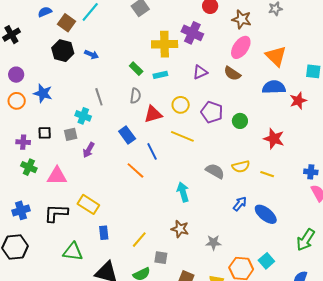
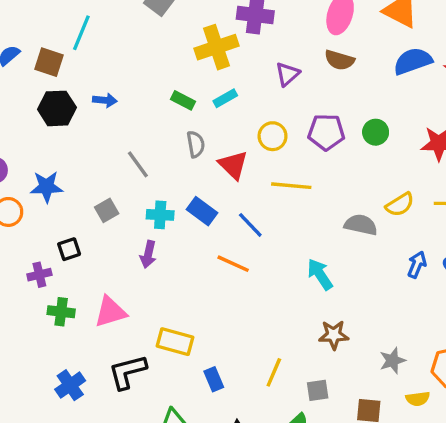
red triangle: (153, 114) -> (233, 165), turned -42
cyan cross: (83, 116) -> (160, 215), moved
gray square: (71, 134) -> (107, 210), moved
gray star: (213, 243) -> (393, 361), moved

